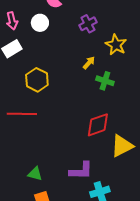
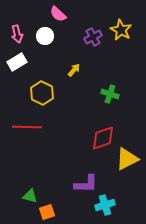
yellow star: (116, 45) -> (121, 30), moved
yellow arrow: (89, 63) -> (74, 70), moved
green triangle: (35, 174) -> (30, 196), moved

